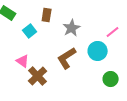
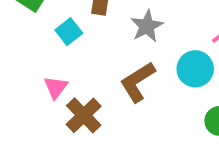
pink triangle: (23, 61) -> (56, 87), turned 32

